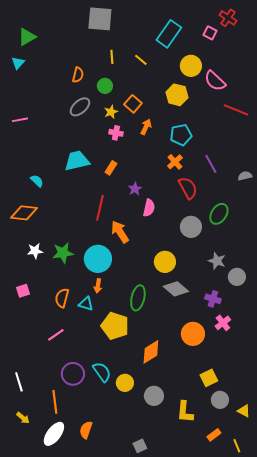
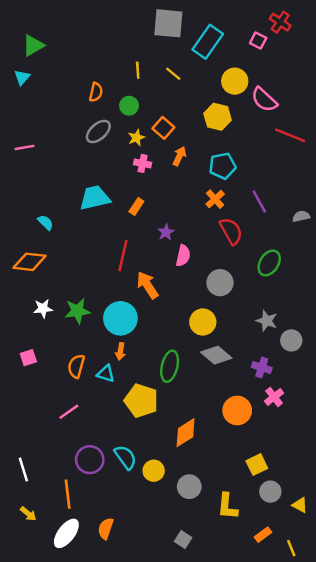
gray square: (100, 19) -> (168, 23), moved
gray circle: (191, 227) -> (220, 283), moved
gray square: (140, 446) -> (183, 540), moved, turned -32

